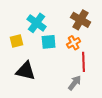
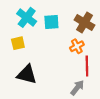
cyan cross: (37, 23) -> (27, 17), moved
cyan square: (49, 42) -> (51, 22), moved

